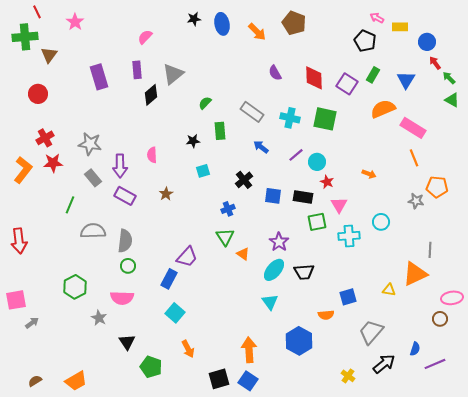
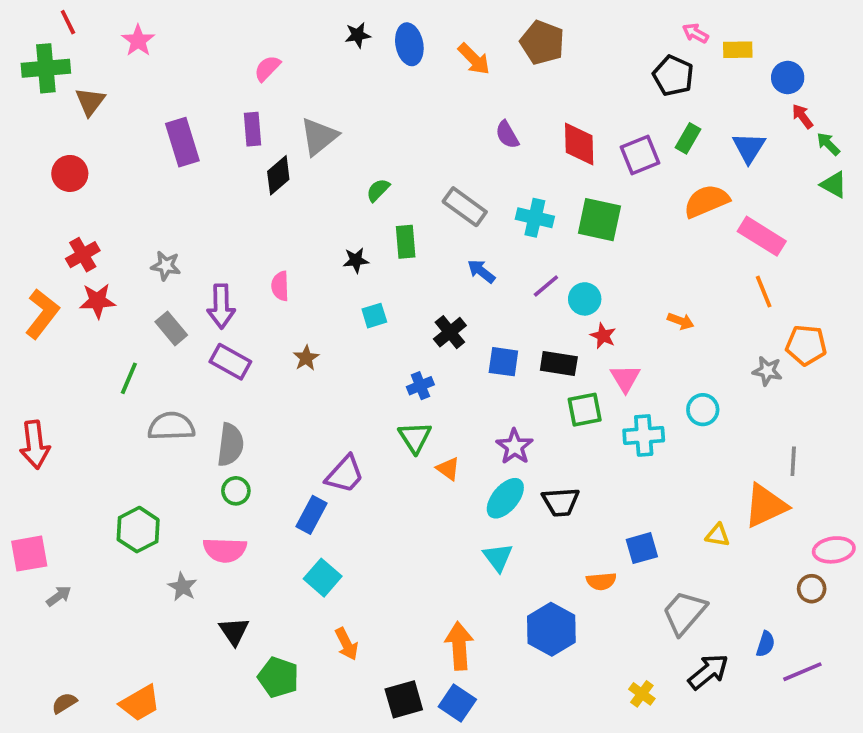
purple square: (347, 84) -> (640, 155), turned 35
gray star: (90, 144) -> (166, 266), size x0.7

